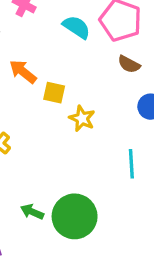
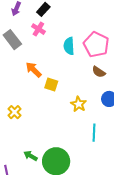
cyan semicircle: (77, 27) -> (69, 46), turned -132
yellow star: (82, 118) -> (79, 104), moved

